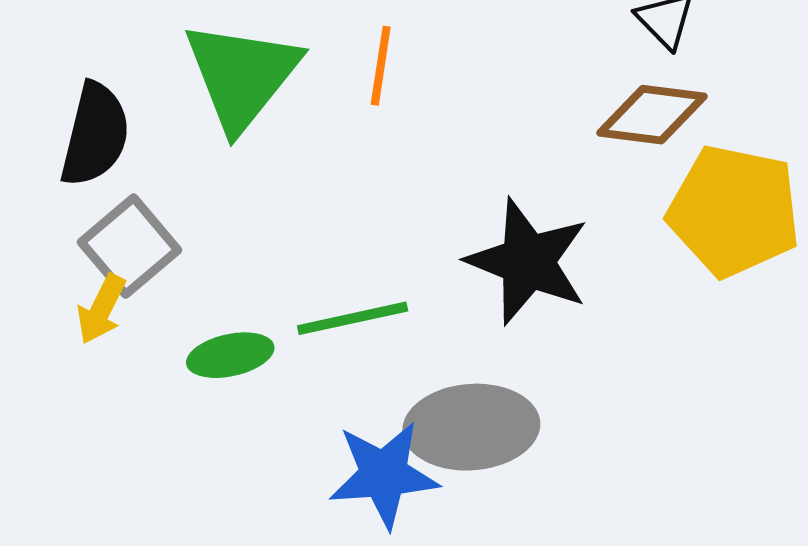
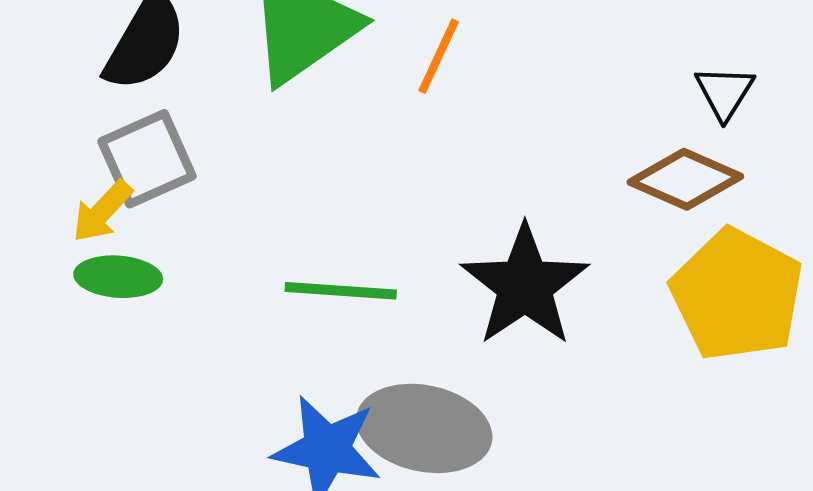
green ellipse: (230, 355) -> (118, 277), moved

